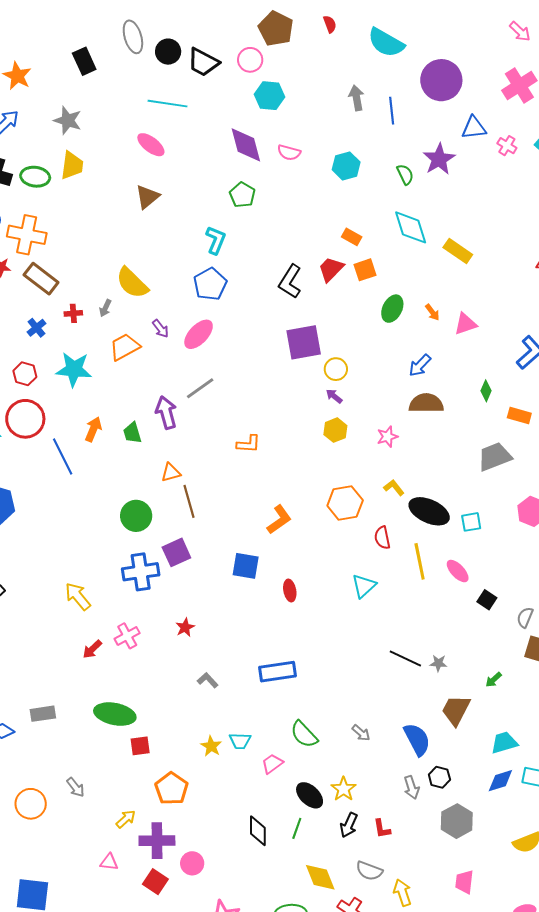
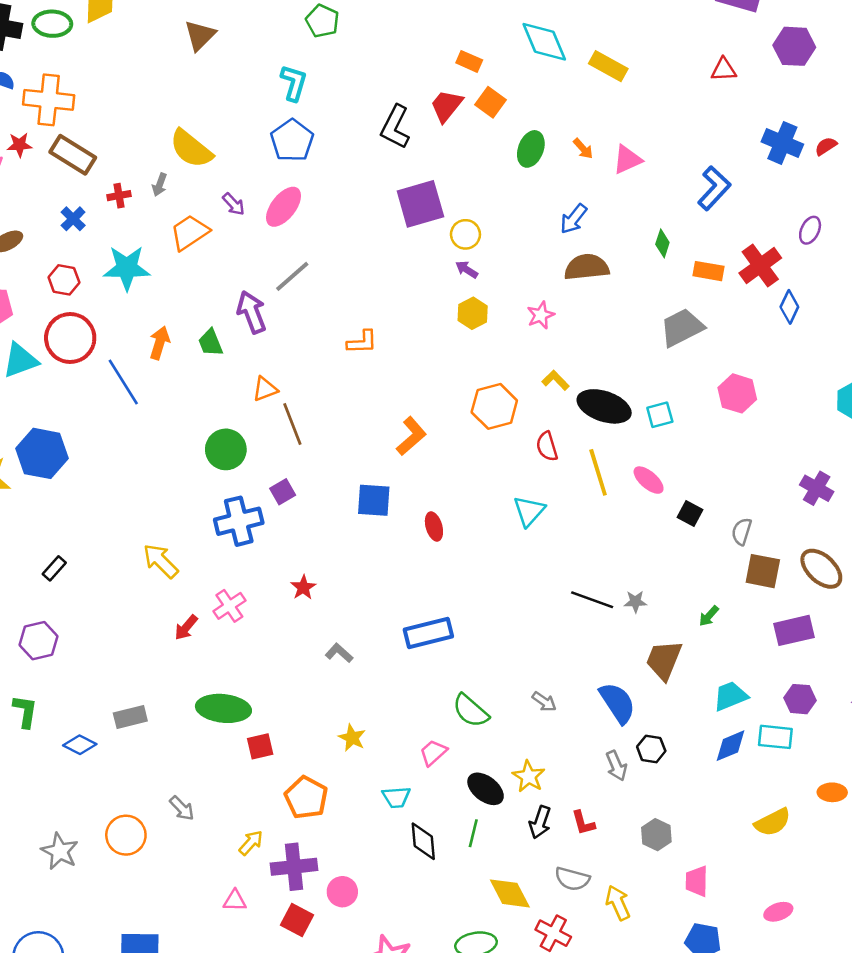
orange square: (365, 270) -> (491, 102), turned -30
purple square: (176, 552) -> (283, 492), size x0.7
cyan trapezoid: (240, 741) -> (396, 797), moved
gray hexagon: (457, 821) -> (656, 835), moved, size x0.7

